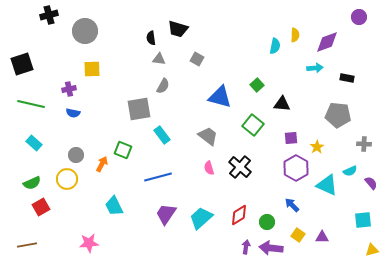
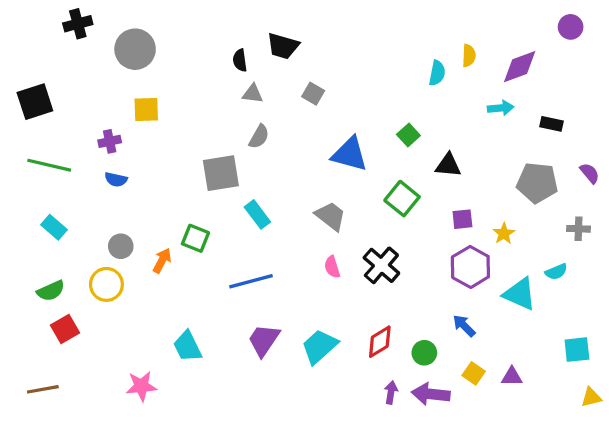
purple semicircle: (371, 183) -> (590, 173), moved
cyan trapezoid: (114, 206) -> (187, 346), moved

